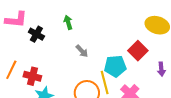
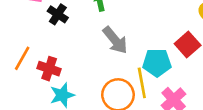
gray arrow: (82, 51) -> (115, 40), size x1.6

